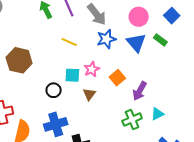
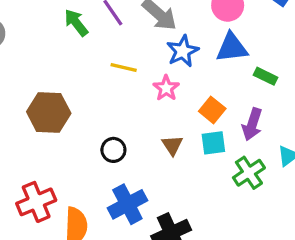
green rectangle: (160, 40) -> (265, 76), moved
blue triangle: (136, 43) -> (232, 48), turned -45
pink star: (92, 69) -> (166, 88), moved
cyan square: (72, 75) -> (213, 143), moved

